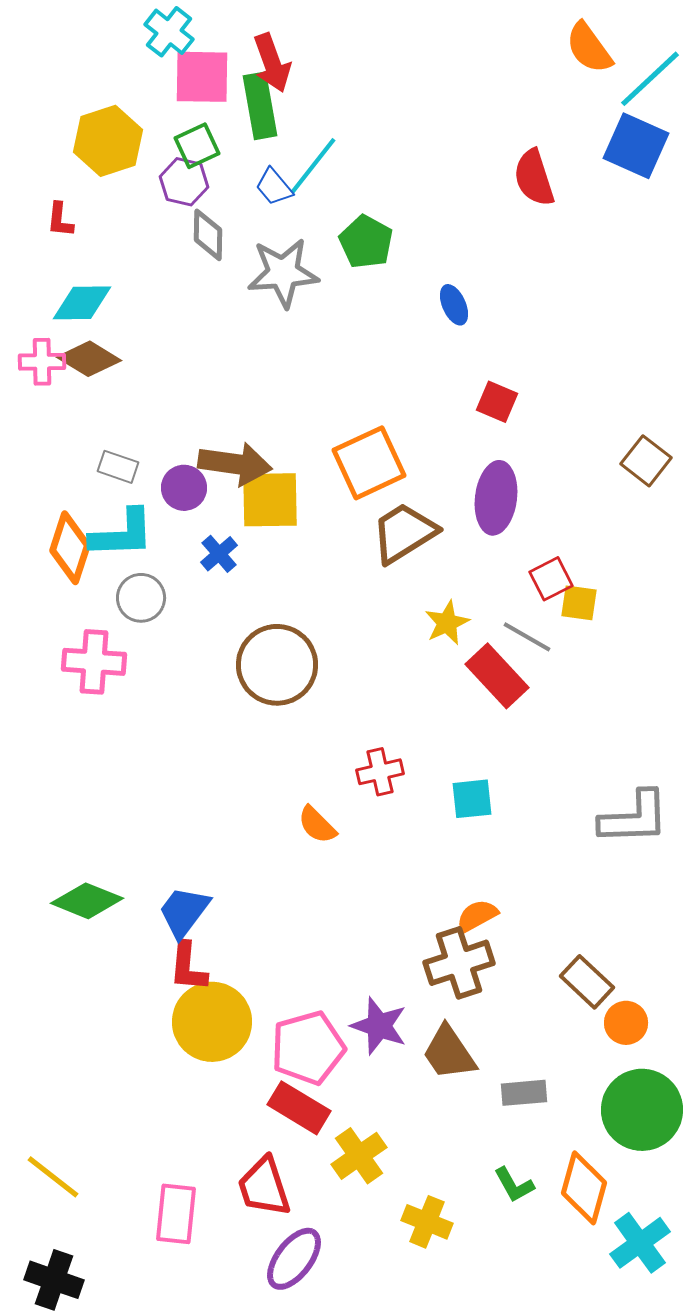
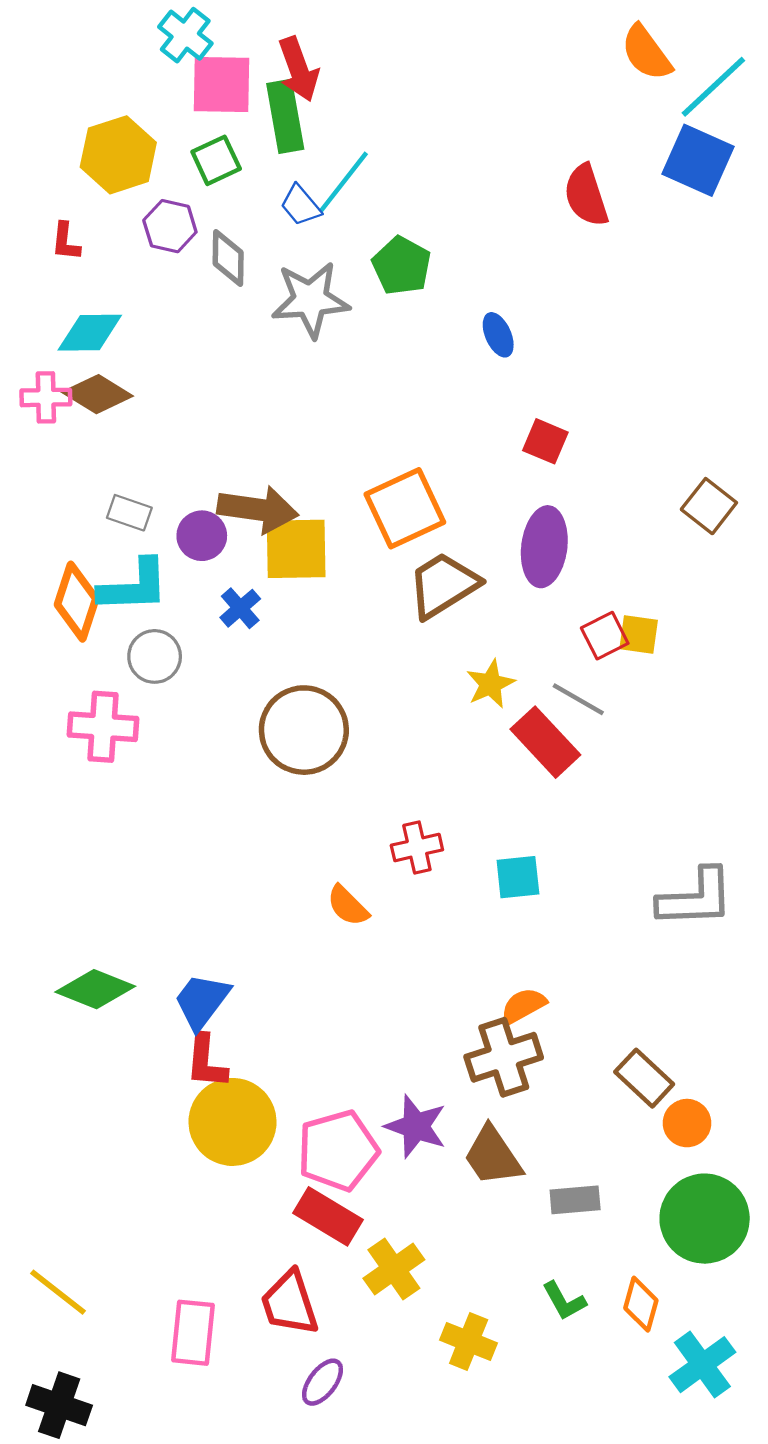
purple hexagon: (184, 182) -> (170, 226), moved
yellow square: (579, 603) -> (639, 635), moved
orange diamond: (584, 1188) -> (641, 1304), size x0.7
purple ellipse: (294, 1259) -> (323, 1382), size x0.7

